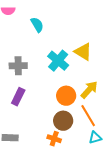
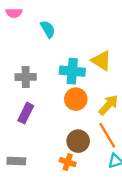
cyan cross: (58, 61) -> (72, 71), turned -35
orange circle: (66, 96) -> (76, 99), moved

